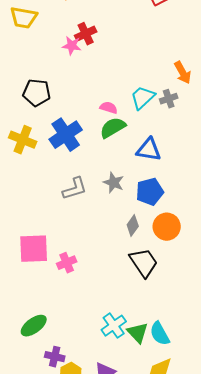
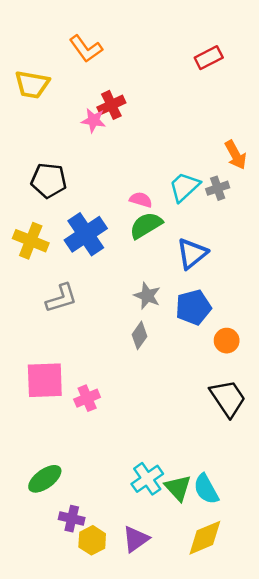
blue triangle: (149, 150) -> (192, 253), turned -48
gray L-shape: (75, 189) -> (61, 298), moved
gray diamond: (133, 226) -> (140, 335), moved
orange circle: (167, 227) -> (227, 341), moved, size x0.7
black trapezoid: (144, 263) -> (228, 398), moved

